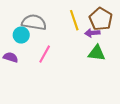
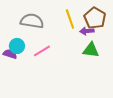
cyan circle: (21, 35) -> (17, 46), moved
pink line: (45, 54) -> (42, 51), turned 30

